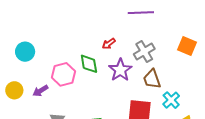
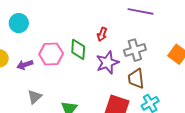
red arrow: (109, 44) -> (102, 34), turned -48

